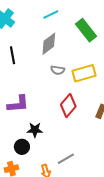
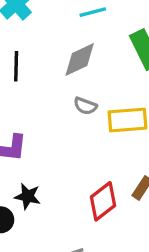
red diamond: (68, 106) -> (103, 201), moved

